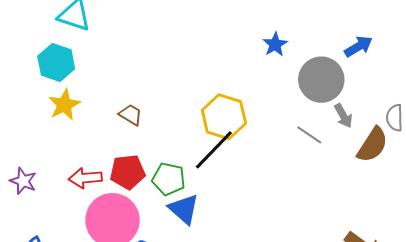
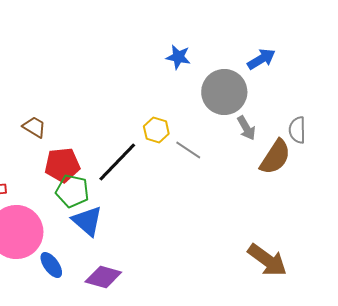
blue star: (275, 44) -> (178, 57), turned -30
yellow hexagon: (224, 117) -> (156, 130), moved, size x0.6
gray line: (309, 135) -> (188, 150), moved
red pentagon: (128, 172) -> (62, 165), moved

